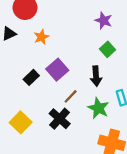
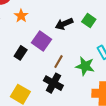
green square: (108, 49) -> (89, 21), moved
black arrow: (96, 76) -> (64, 24), moved, turned 84

